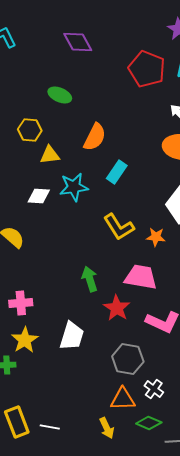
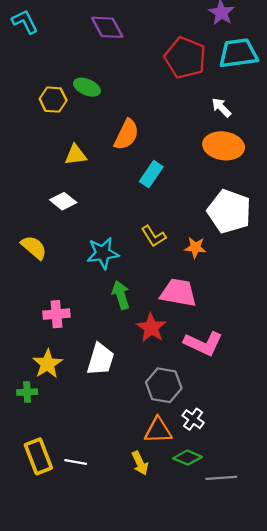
yellow hexagon: (30, 130) -> (53, 100), moved
cyan star: (74, 187) -> (103, 253), moved
white diamond: (39, 196) -> (63, 201), turned 35
yellow L-shape: (119, 227) -> (154, 236), size x0.7
pink cross: (21, 303) -> (56, 314), moved

